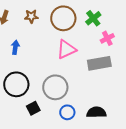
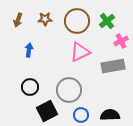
black circle: (16, 84) -> (30, 87), size x0.7
black square: (33, 108) -> (47, 111), size x1.5

